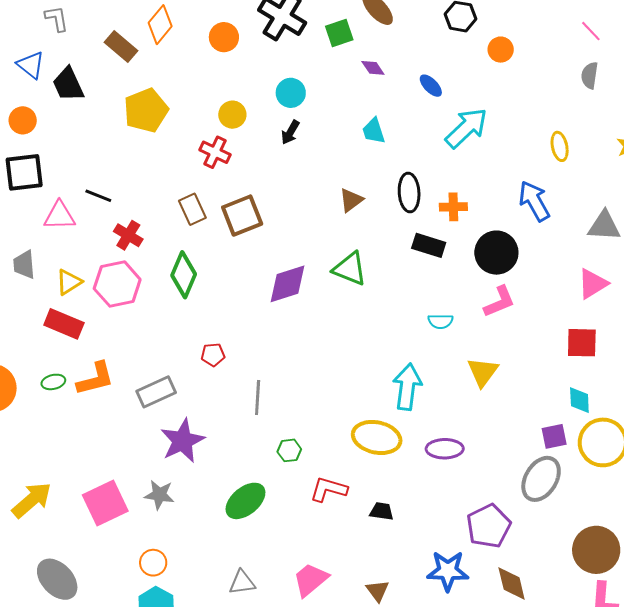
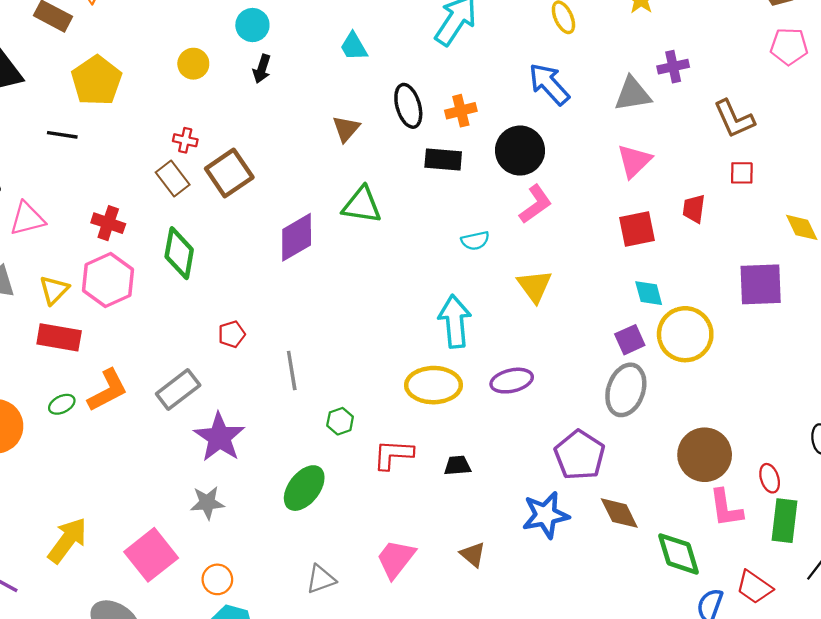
red cross: (215, 152) -> (185, 140), moved, size x0.7
black line: (98, 196) -> (62, 135), moved
pink square: (105, 503) -> (151, 555), moved

